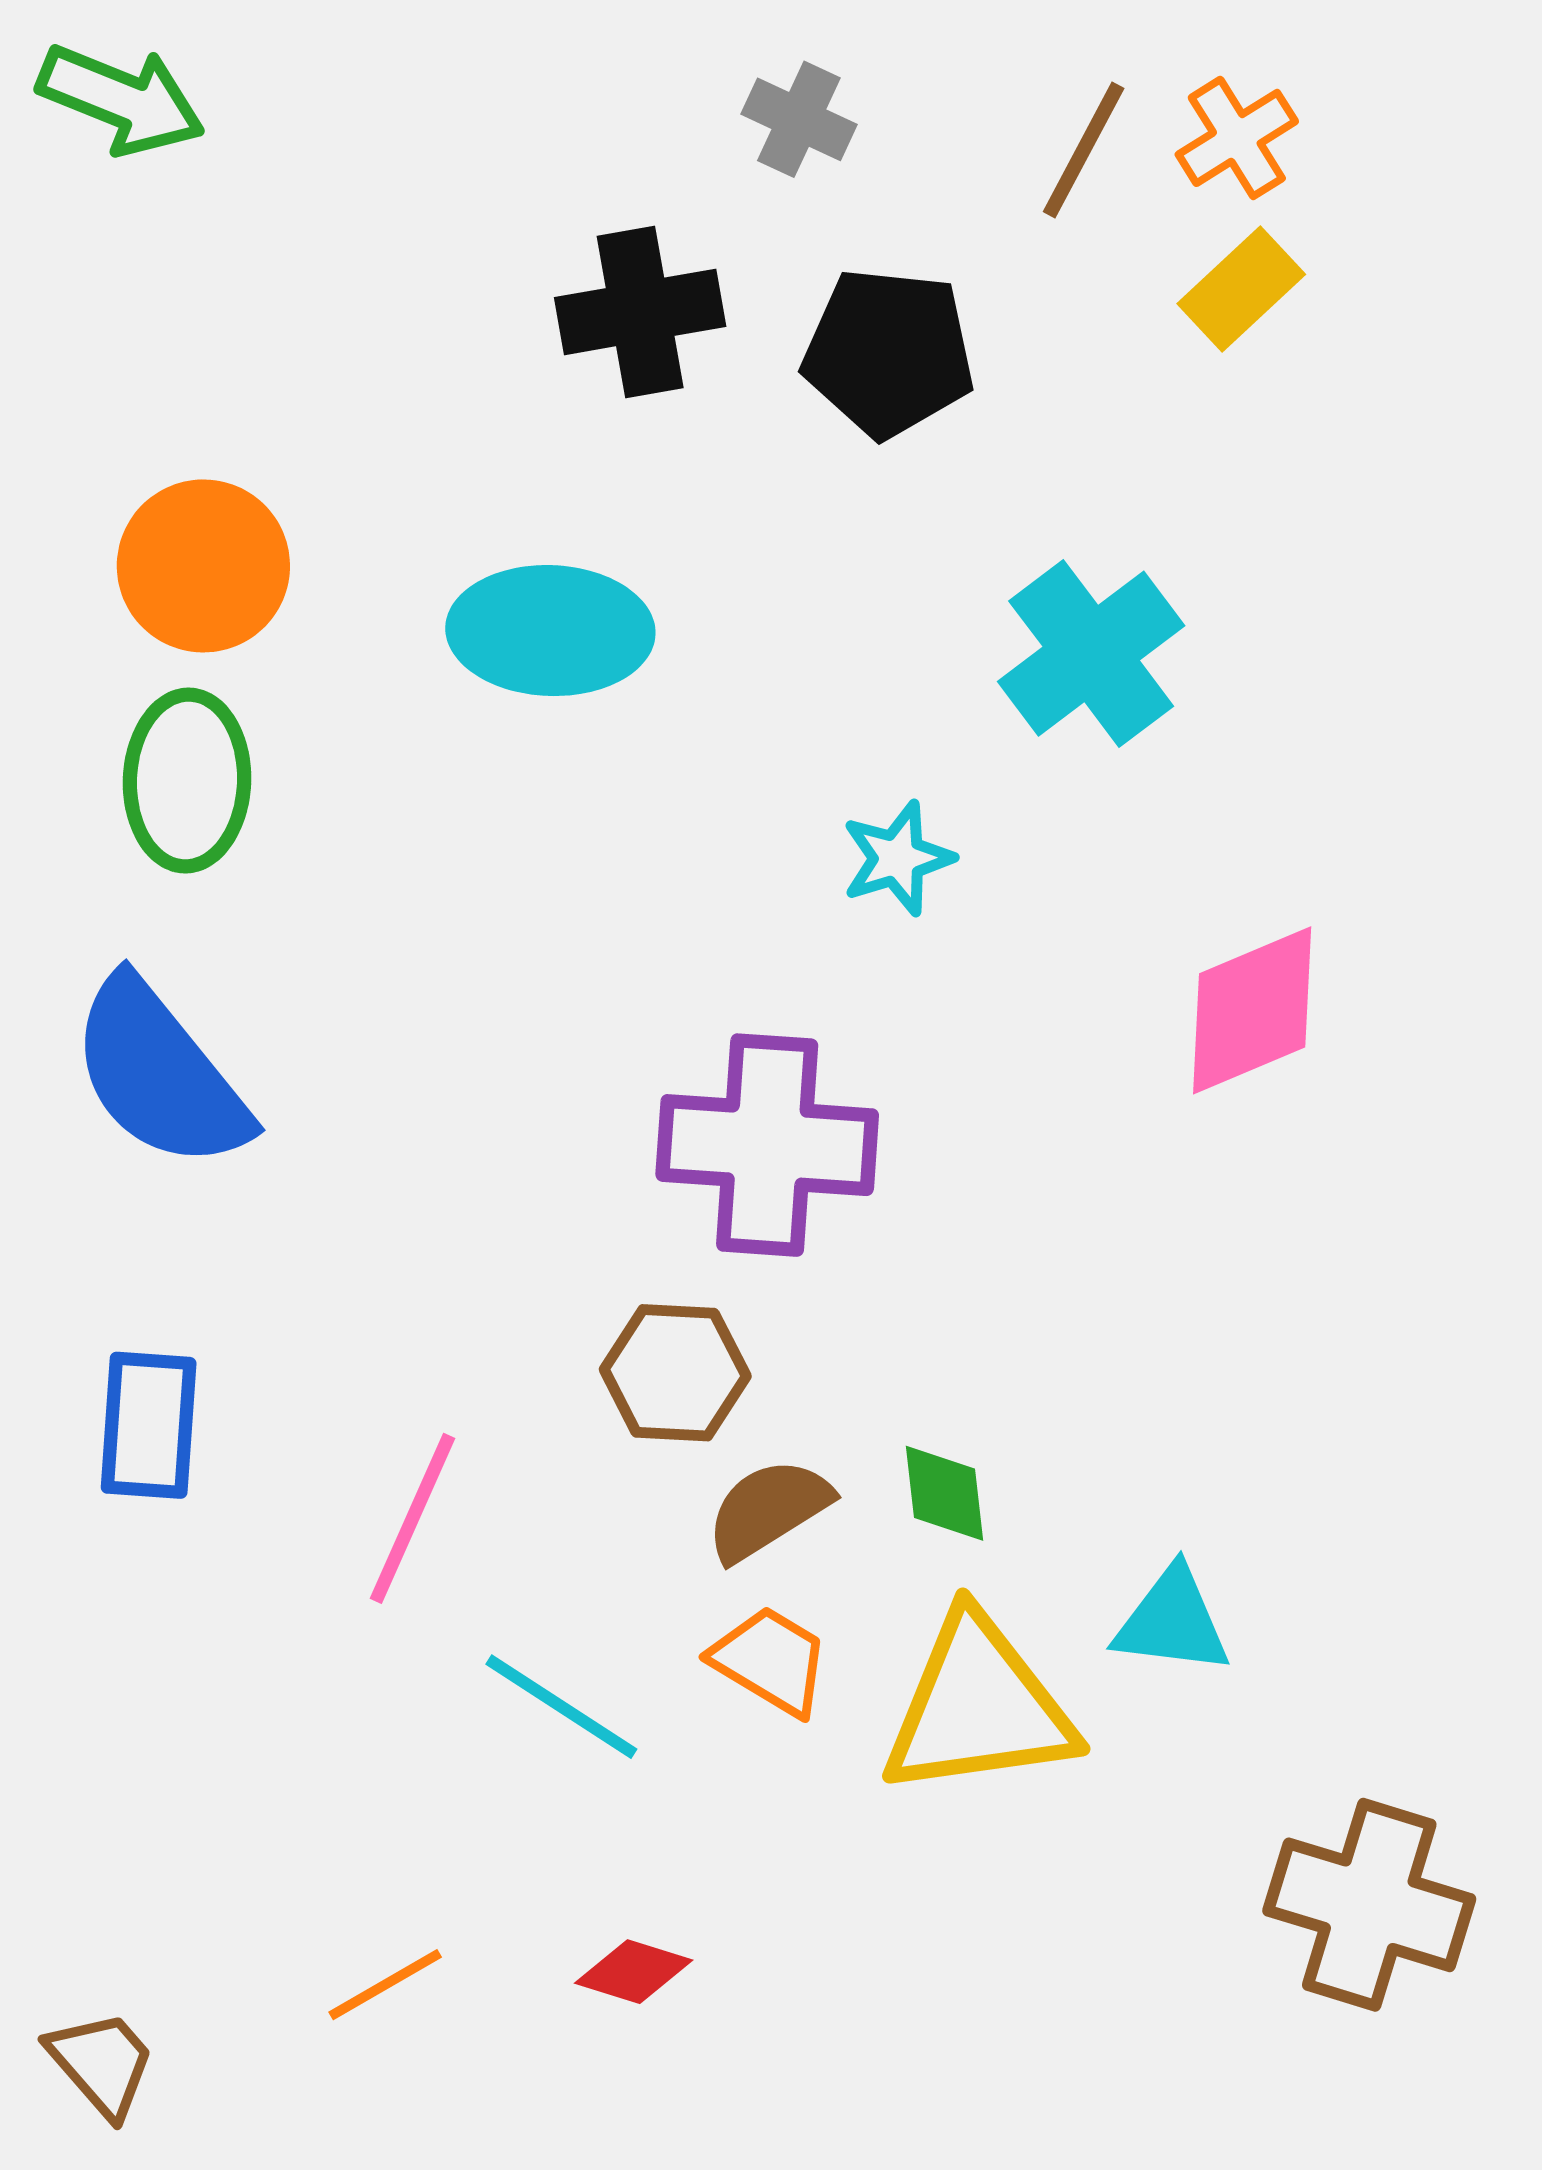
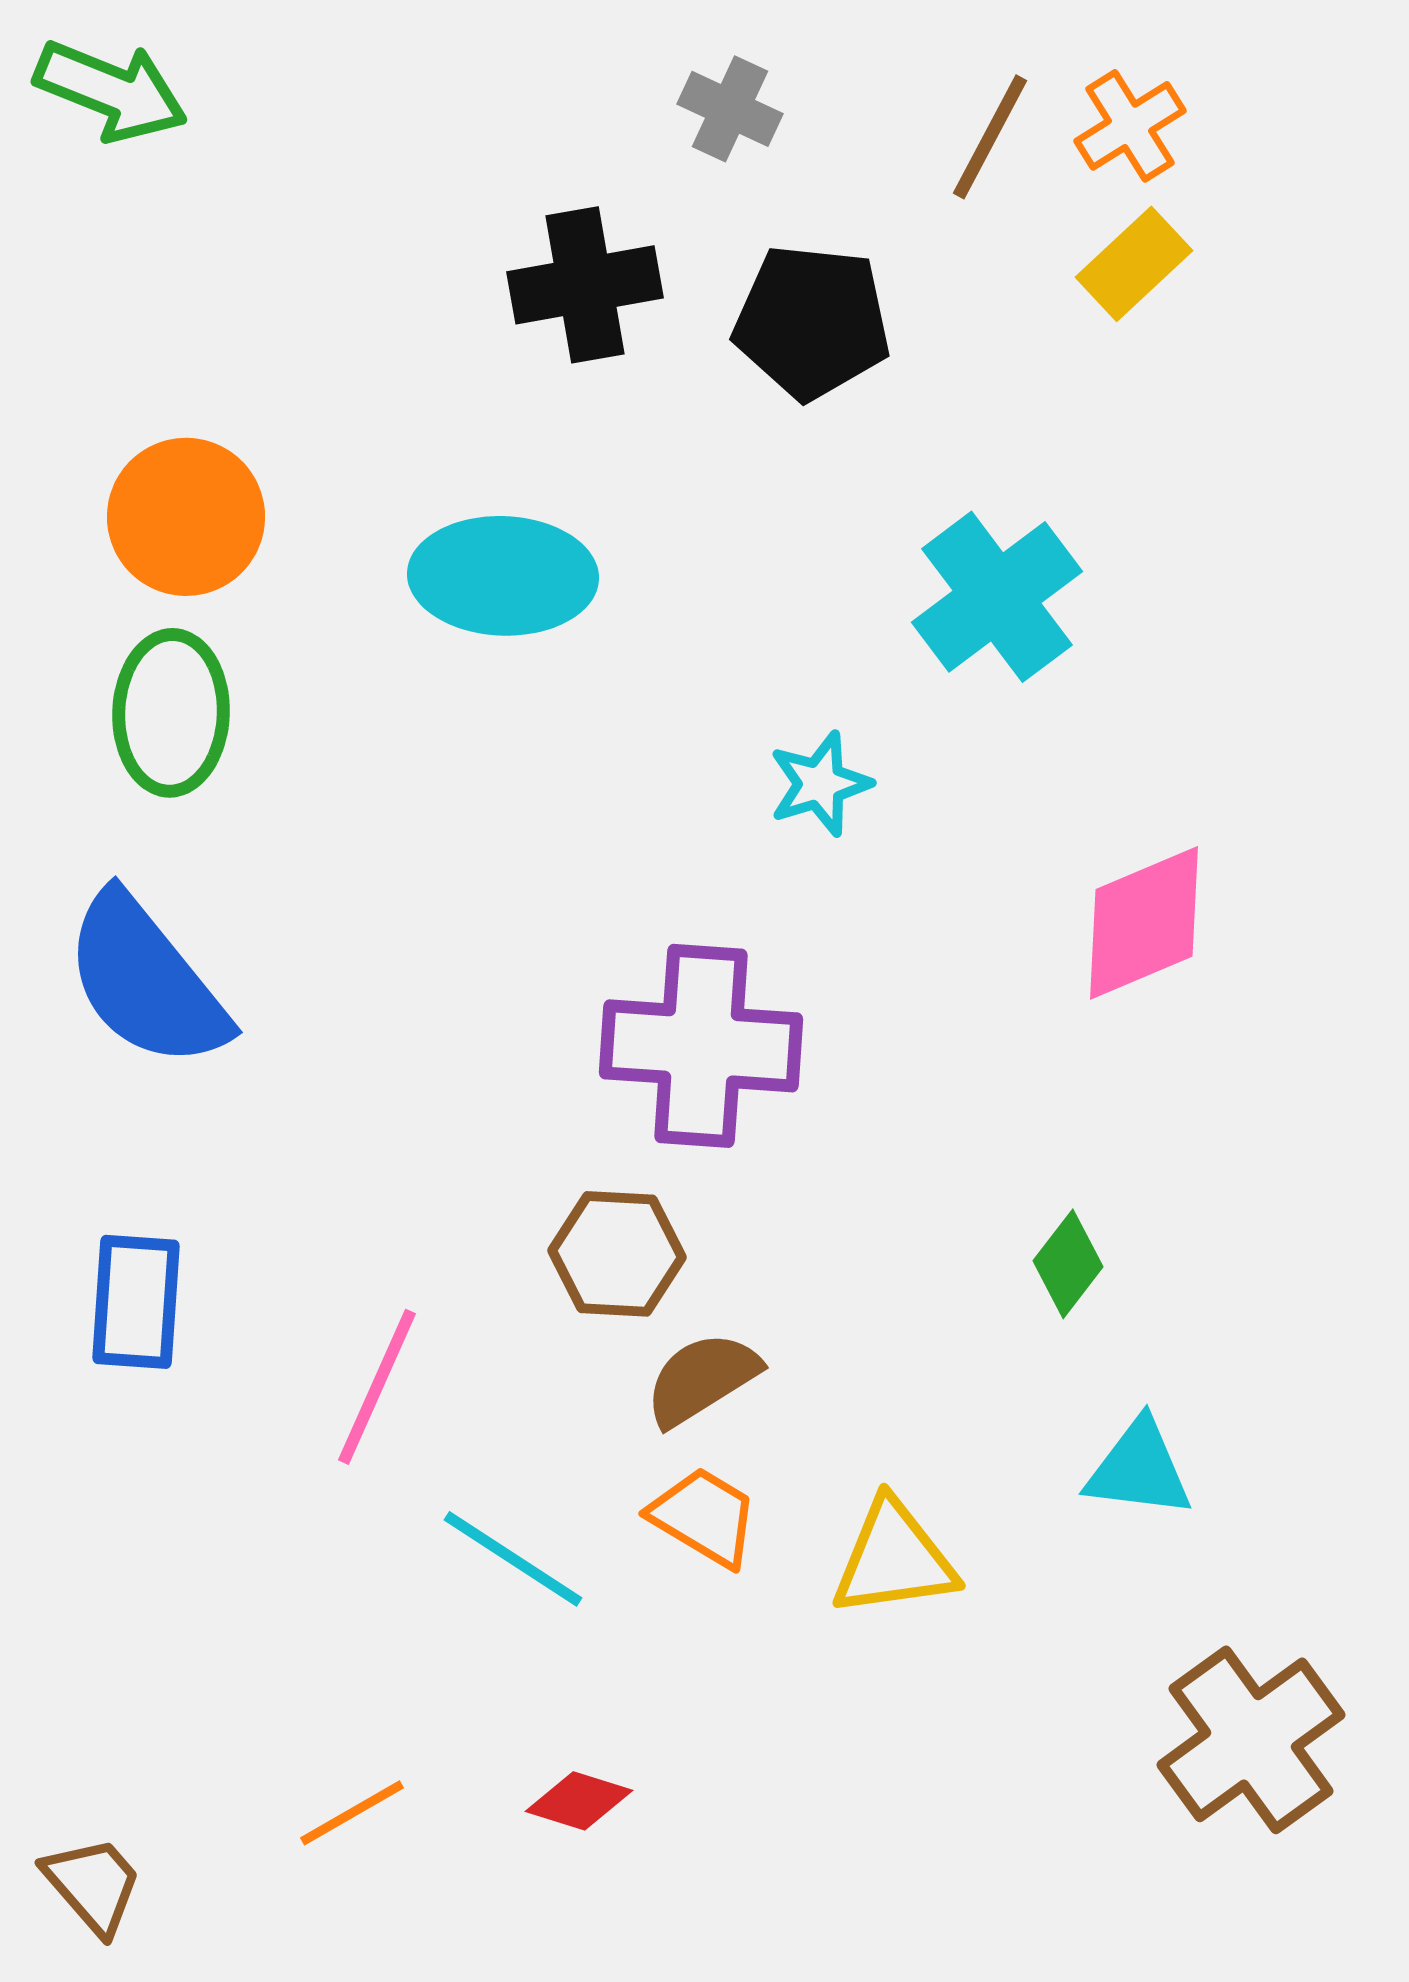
green diamond: (945, 1493) -> (1068, 1264), moved, turned 44
cyan triangle: (1172, 1621) -> (1139, 1469), moved
yellow triangle: (978, 1707) -> (894, 1559), size x0.7
brown cross: (1369, 1905) -> (1251, 1740), turned 37

